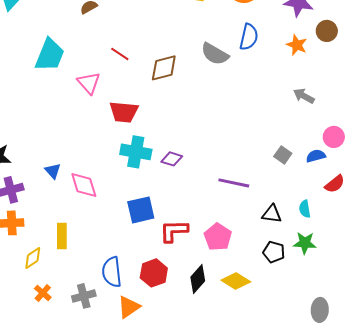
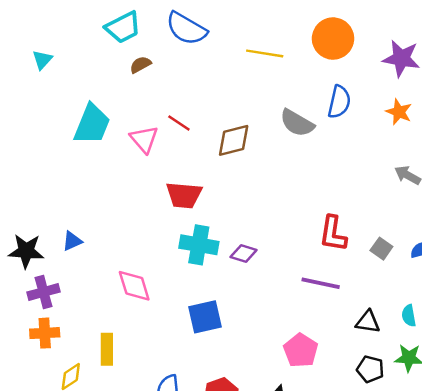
pink triangle: (89, 83) -> (144, 139), moved
blue triangle: (53, 171) -> (72, 241), moved, turned 48
red L-shape: (174, 231) -> (333, 234), moved, turned -80

